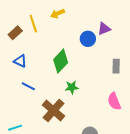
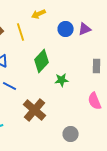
yellow line: (33, 24) -> (21, 32), moved
blue circle: (88, 39) -> (66, 29), moved
green star: (72, 87) -> (62, 80), moved

